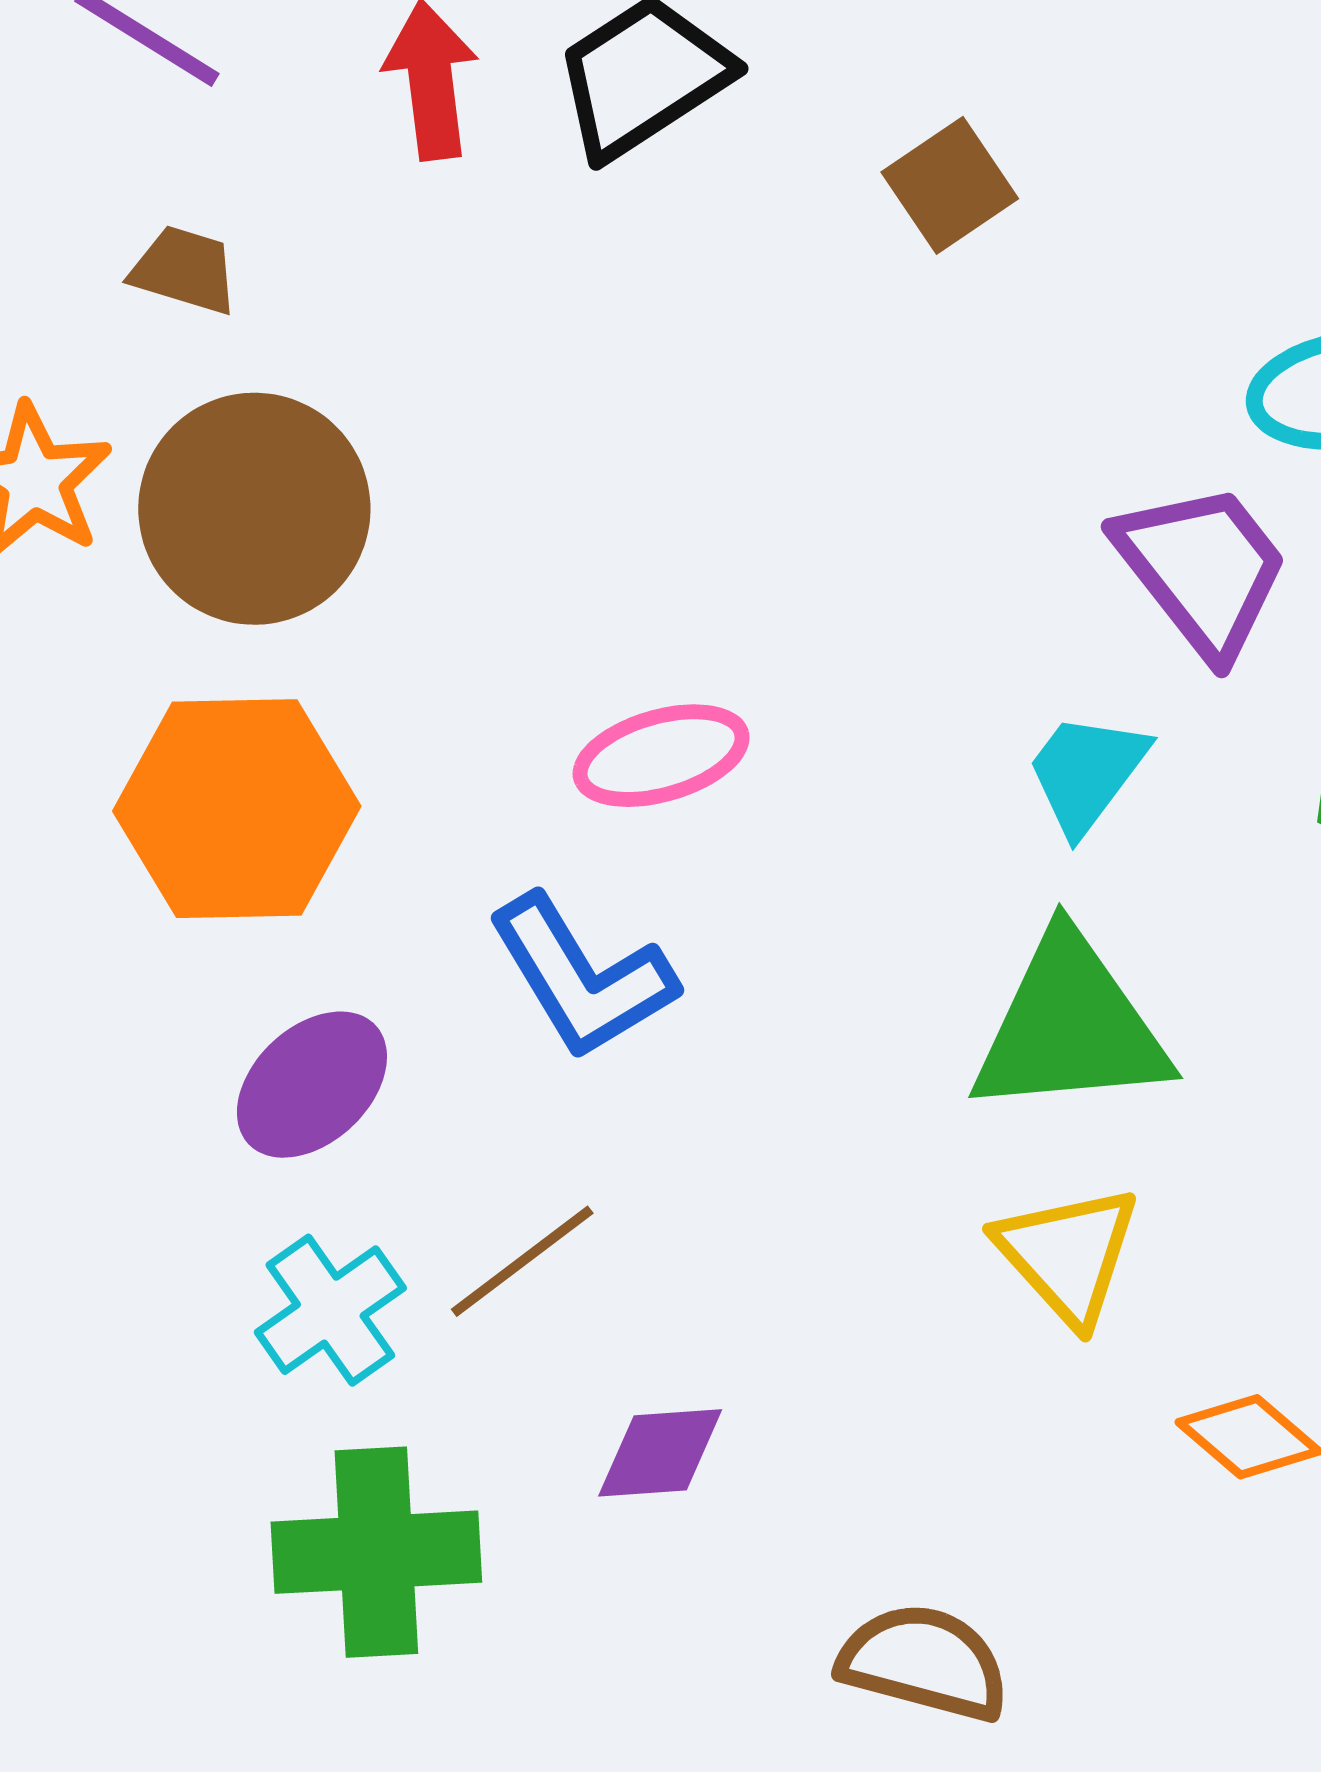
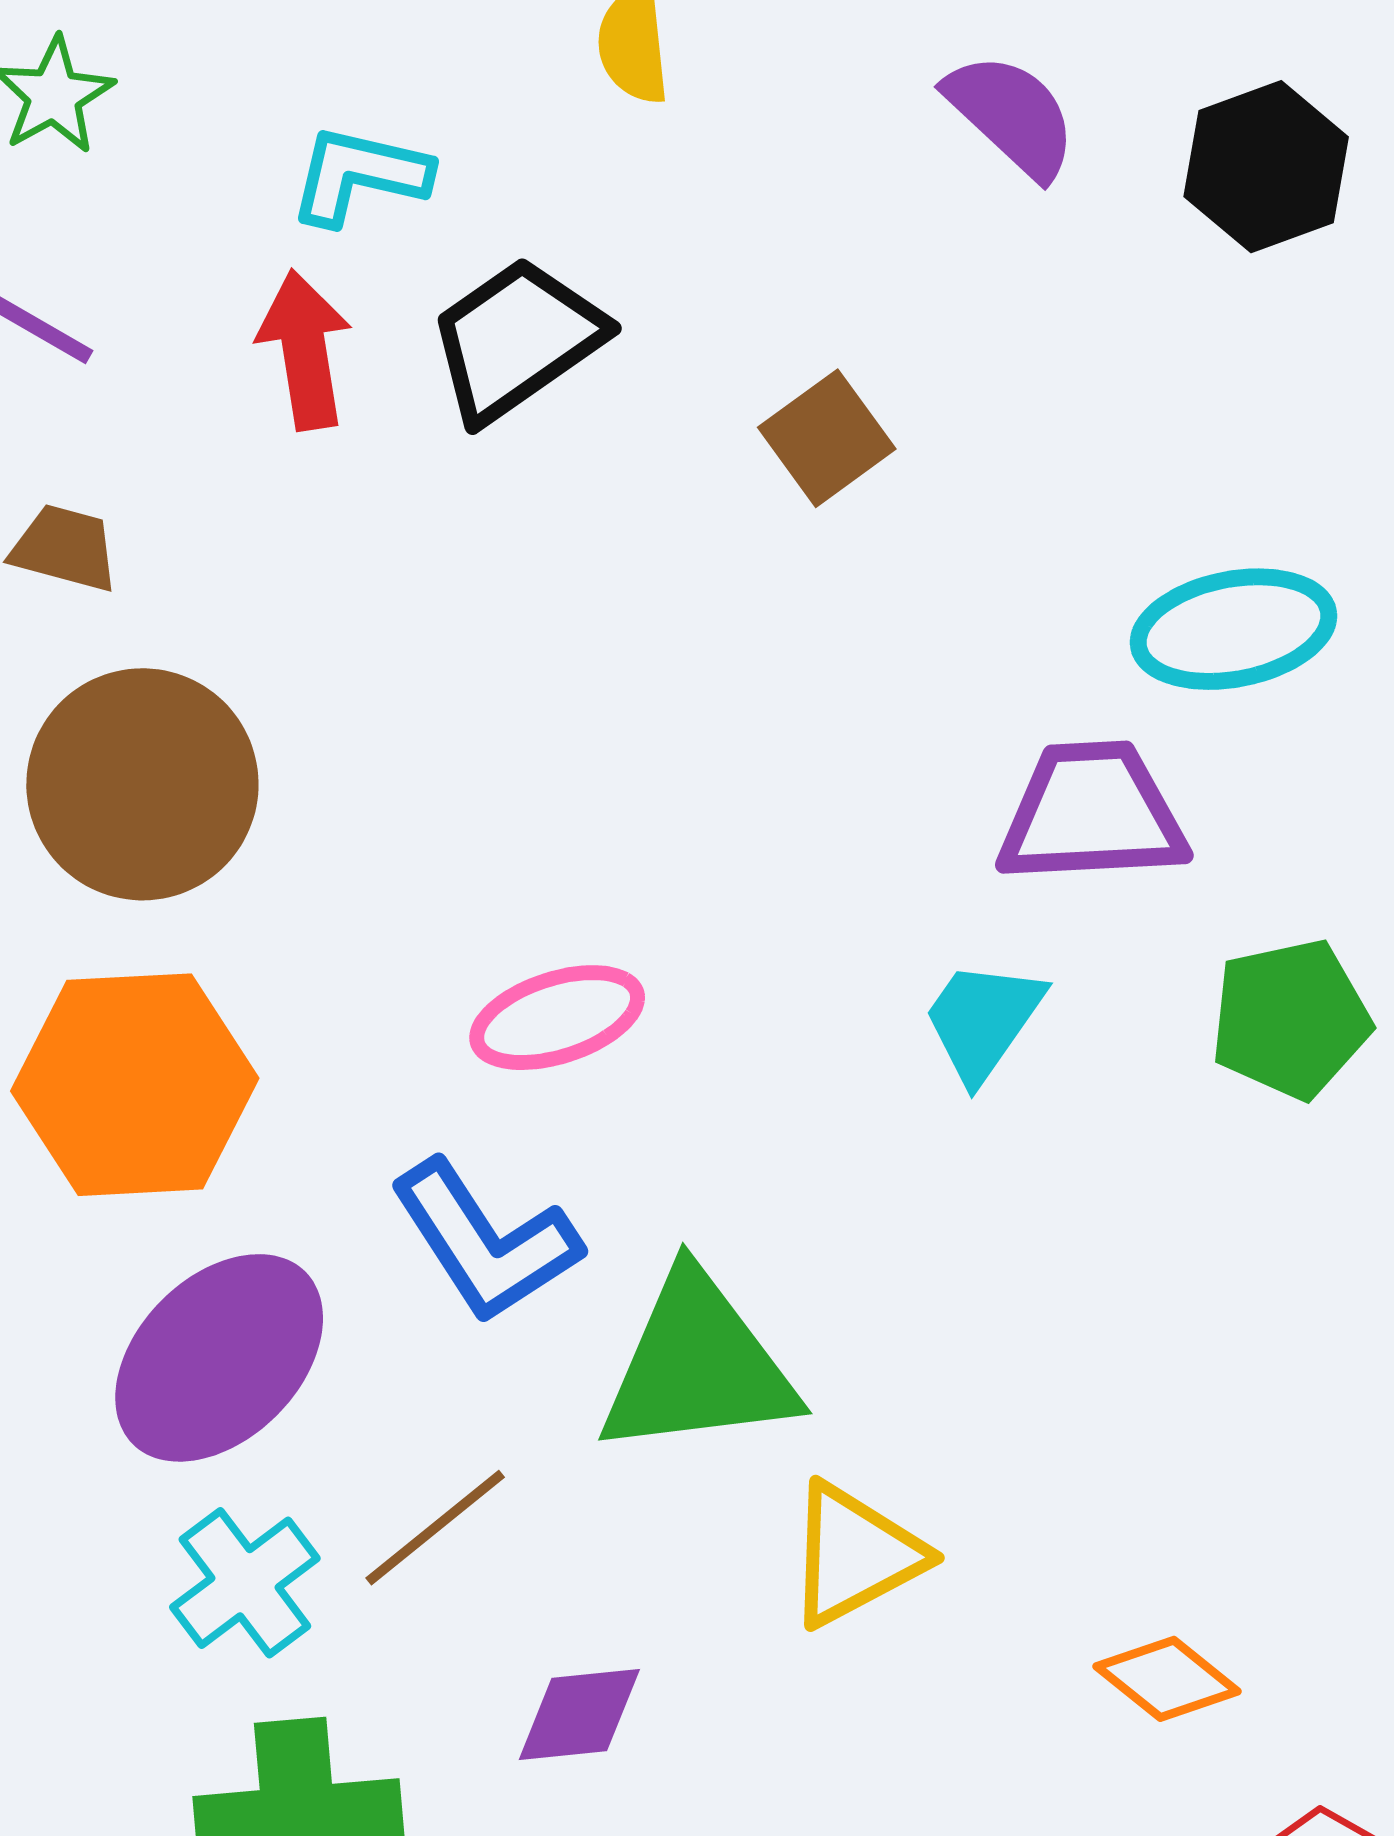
purple trapezoid: (1202, 569) -> (1092, 813), turned -53
green triangle: (1070, 1026) -> (698, 1365), moved
purple ellipse: (312, 1085) -> (219, 1358), size x1.4
yellow triangle: (1068, 1255) -> (855, 1555), moved, turned 46

